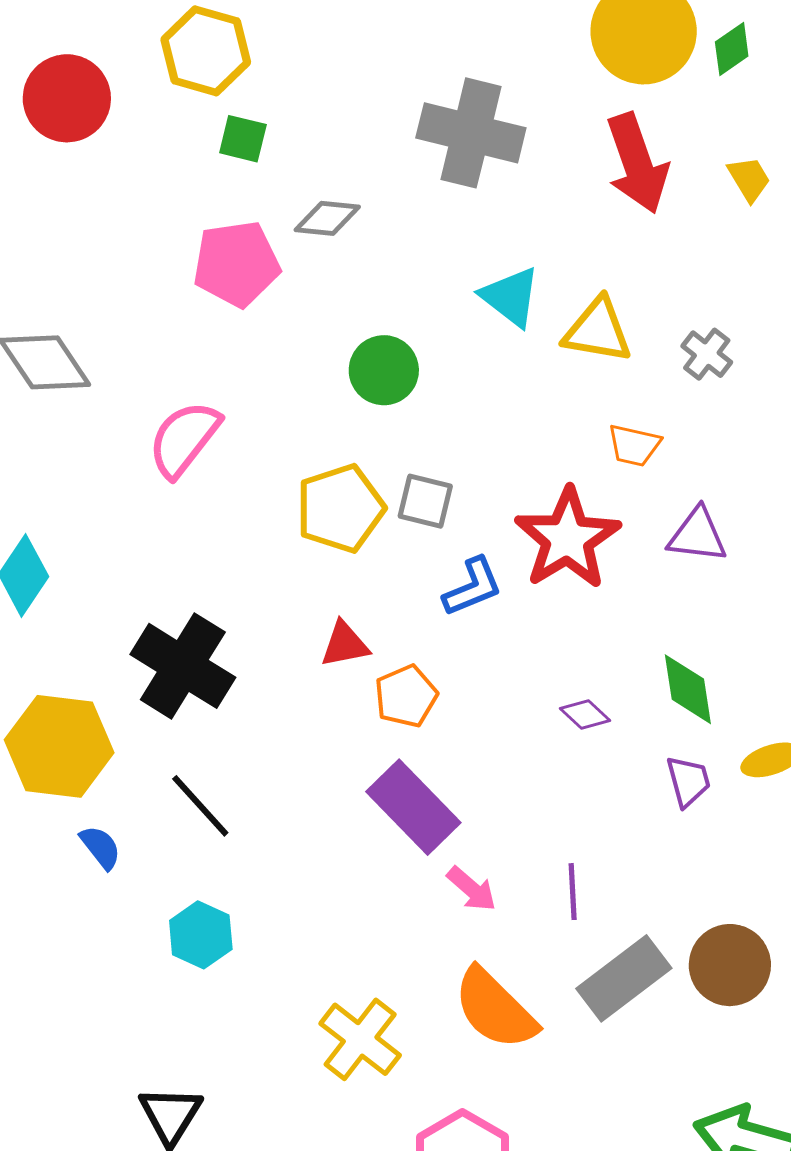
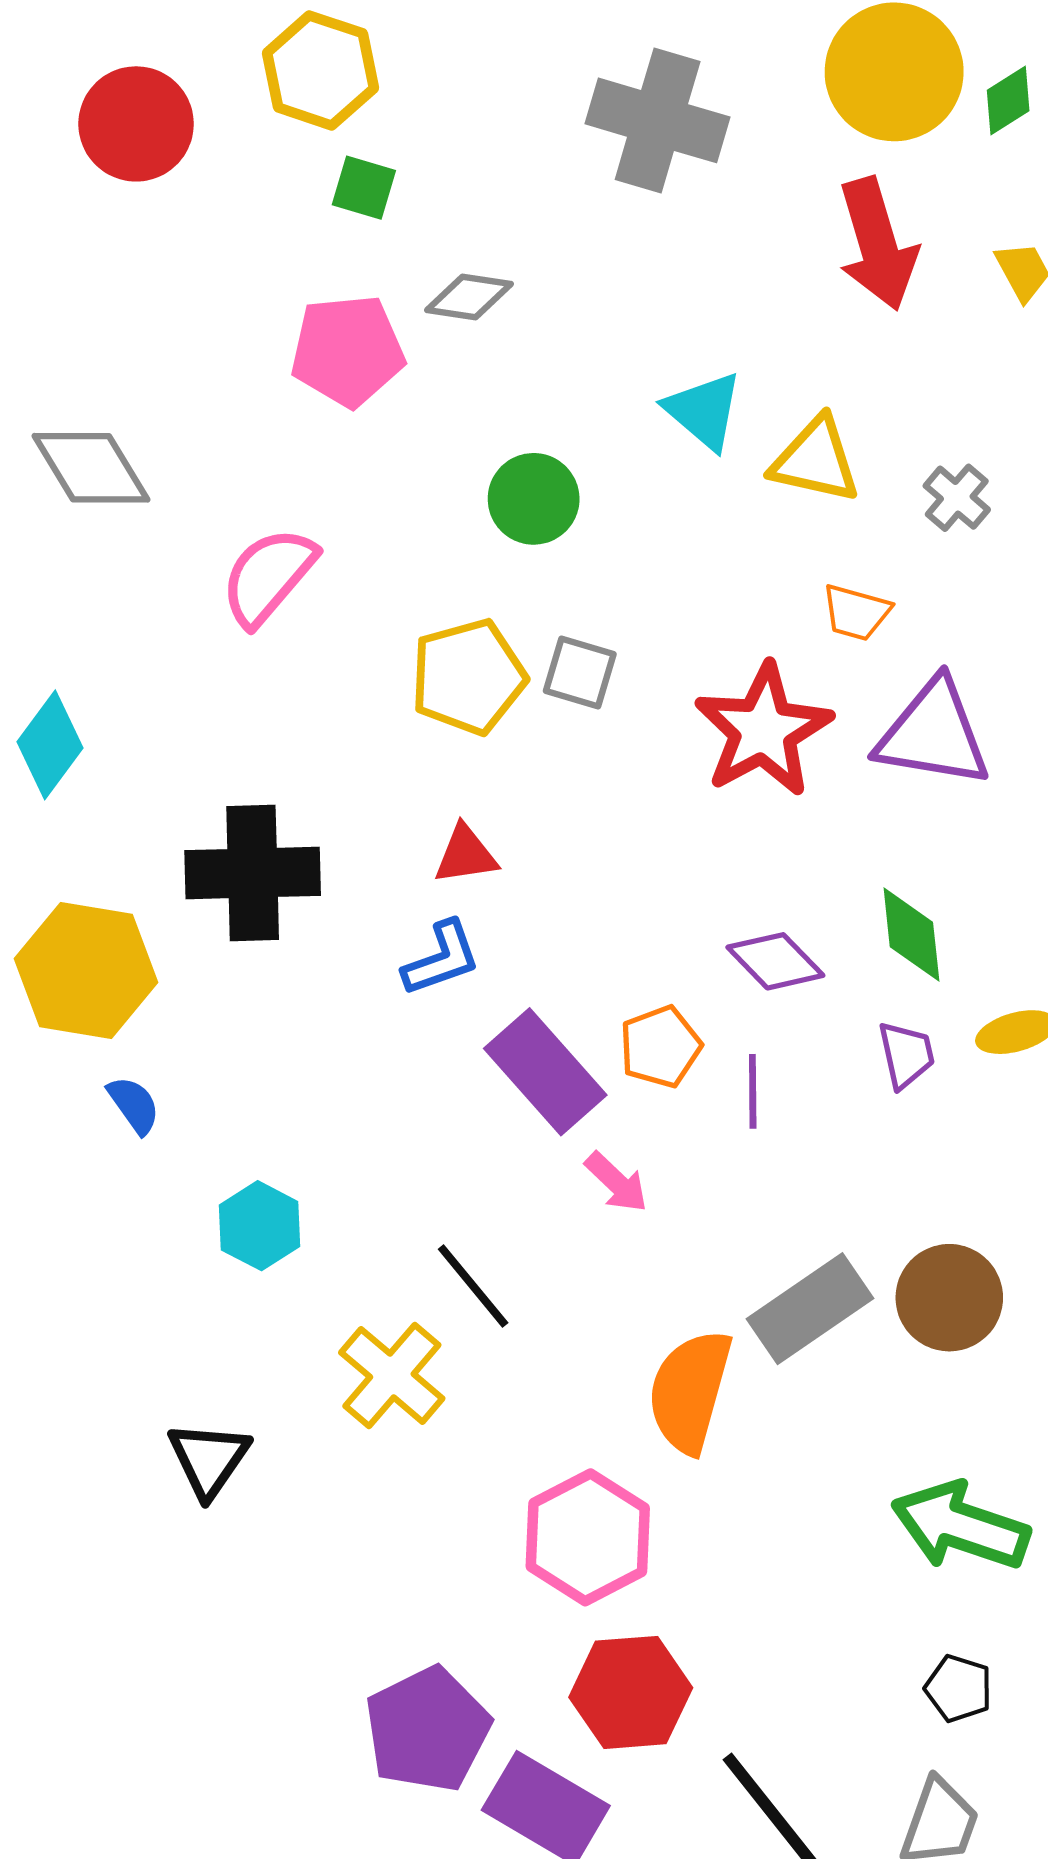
gray cross: (471, 133) -> (658, 120), moved
purple triangle: (697, 535) -> (933, 734), size x1.5
blue L-shape: (473, 587) -> (441, 959), moved
black cross: (183, 666) -> (253, 873), turned -36
orange pentagon: (406, 696) -> (660, 1047), moved
purple diamond: (585, 715) -> (775, 961), size x1.5
black line: (200, 806) -> (473, 1286), moved
purple line: (573, 892) -> (753, 1091), moved
orange semicircle: (495, 1009) -> (690, 1391), moved, turned 58
yellow cross: (360, 1039) -> (392, 1376), moved

